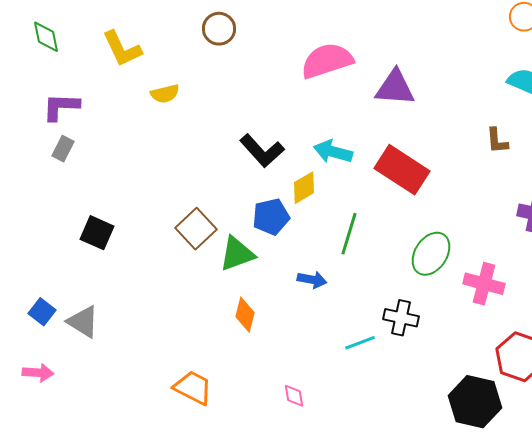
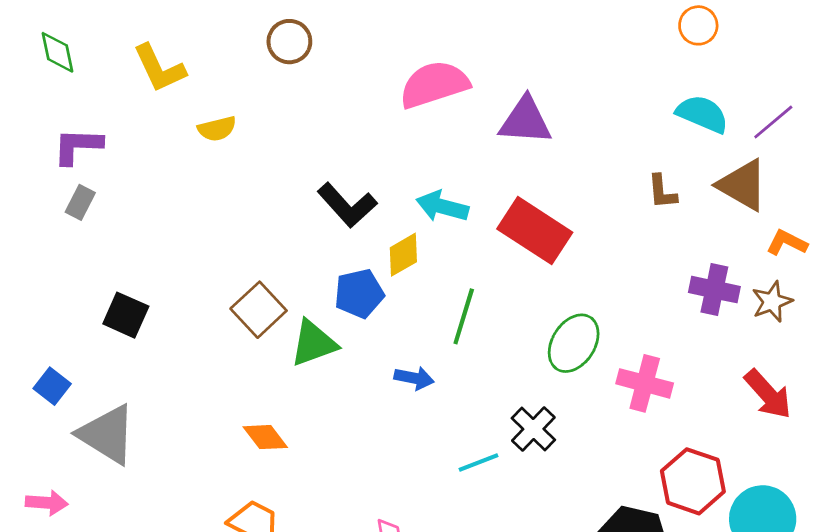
blue square: (42, 312) -> (52, 386), moved
orange diamond: (245, 315) -> (265, 437), moved, turned -52
black cross: (401, 318) -> (533, 429), turned 32
gray triangle: (83, 322) -> (107, 434), size x1.4

